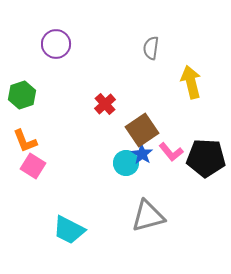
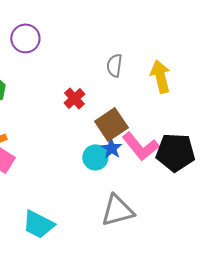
gray semicircle: (151, 48) -> (114, 65), moved
pink L-shape: (171, 152) -> (140, 146), size x1.5

